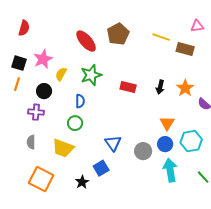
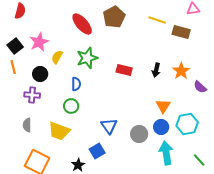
black square: (19, 63) -> (15, 46), turned 35
orange line: (17, 84) -> (13, 67), turned -32

